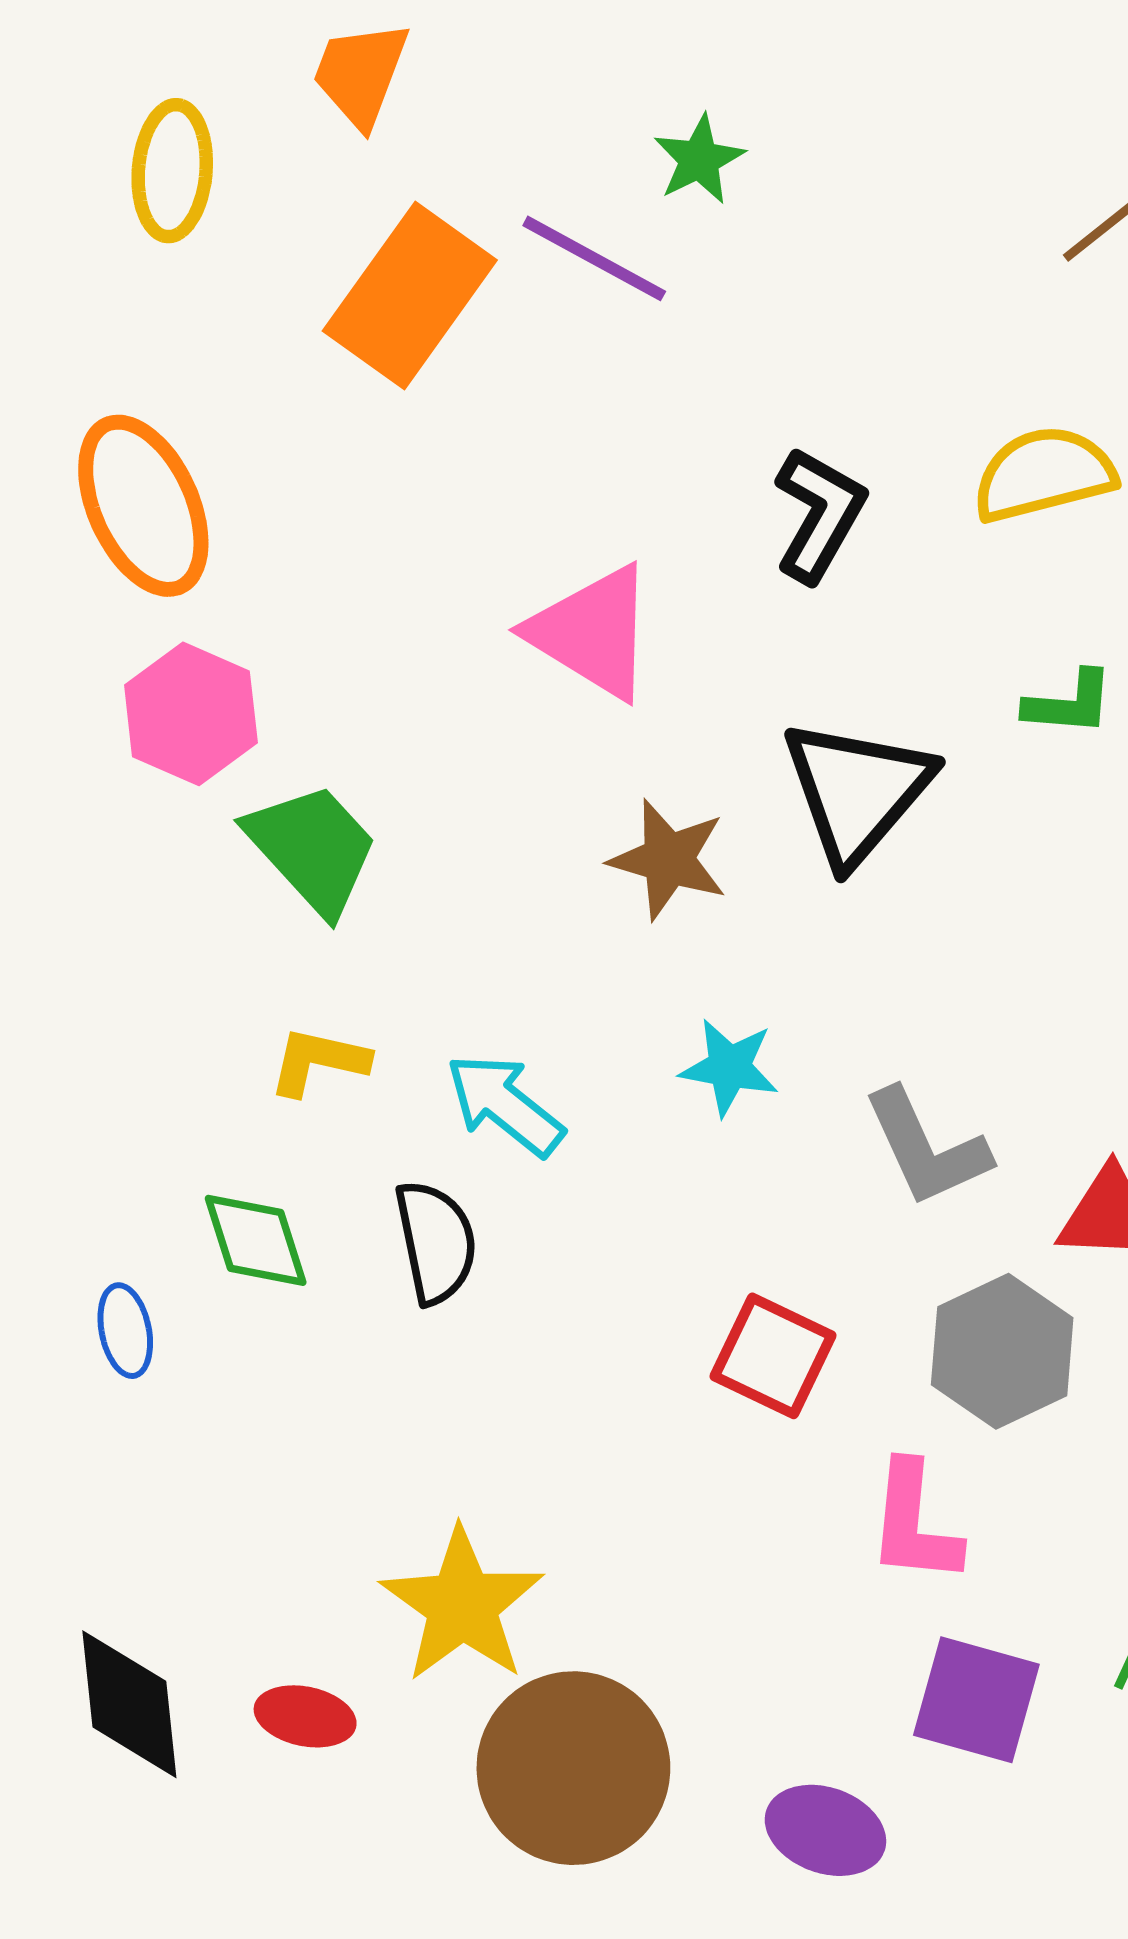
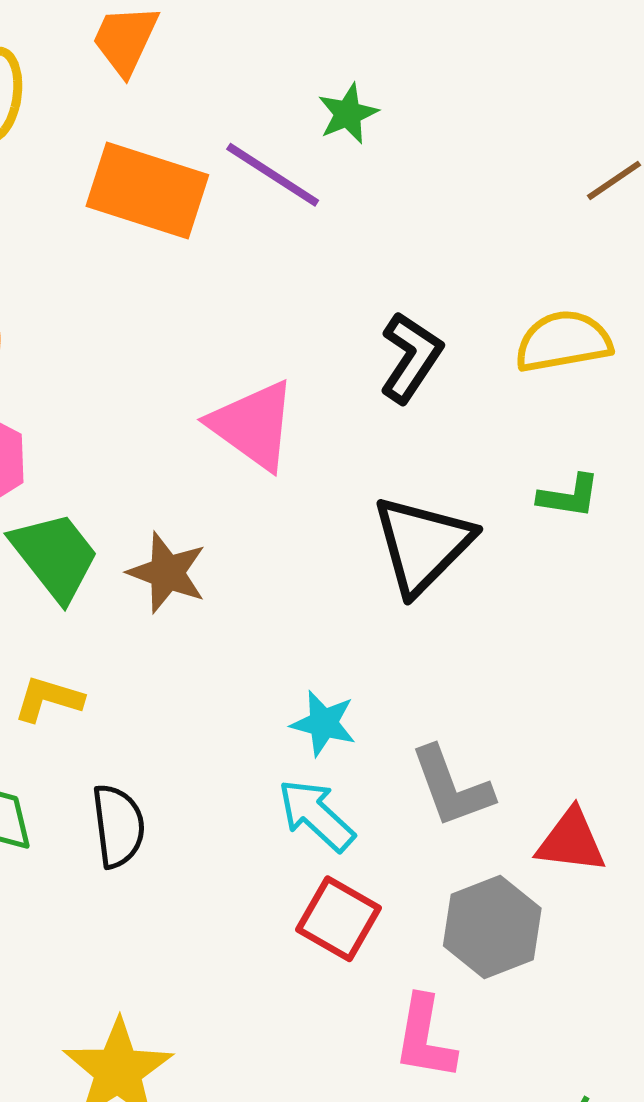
orange rectangle: (410, 295) -> (147, 191), turned 68
brown star: (668, 859) -> (167, 573), moved
cyan arrow: (505, 1105) -> (316, 815), moved

